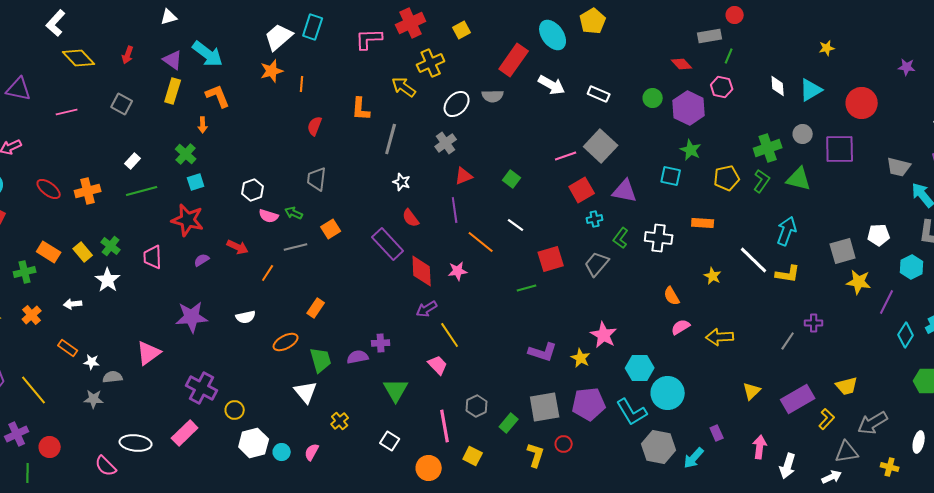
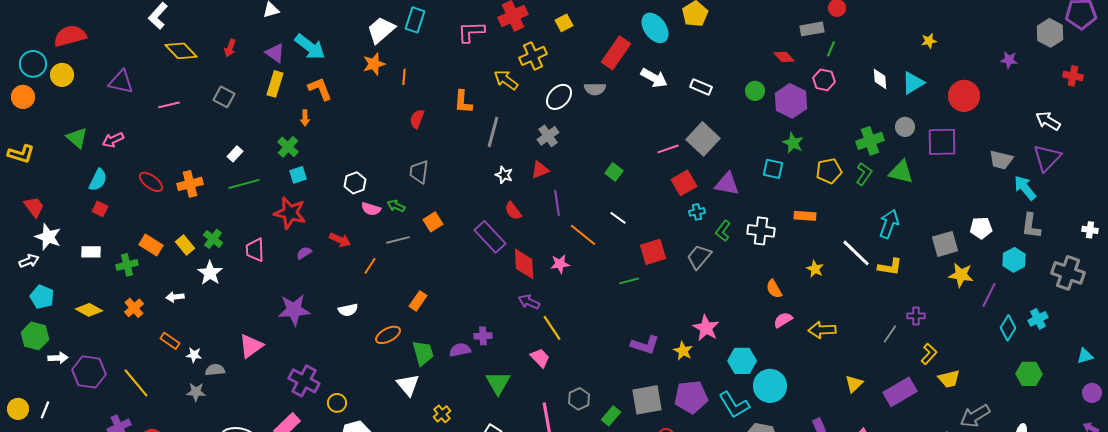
red triangle: (464, 176) -> (540, 170), moved
purple arrow: (427, 309) -> (529, 302), turned 55
yellow L-shape: (827, 419) -> (929, 354), moved

